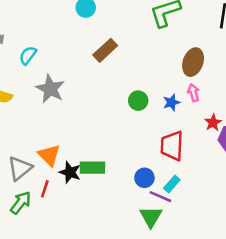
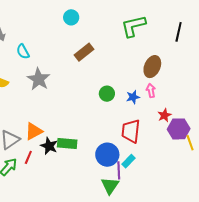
cyan semicircle: (28, 55) -> (23, 51), turned -70
orange triangle: (49, 155) -> (34, 131), turned 42
blue circle: (144, 178) -> (107, 155), size x1.5
purple line: (160, 197) -> (119, 170), turned 60

